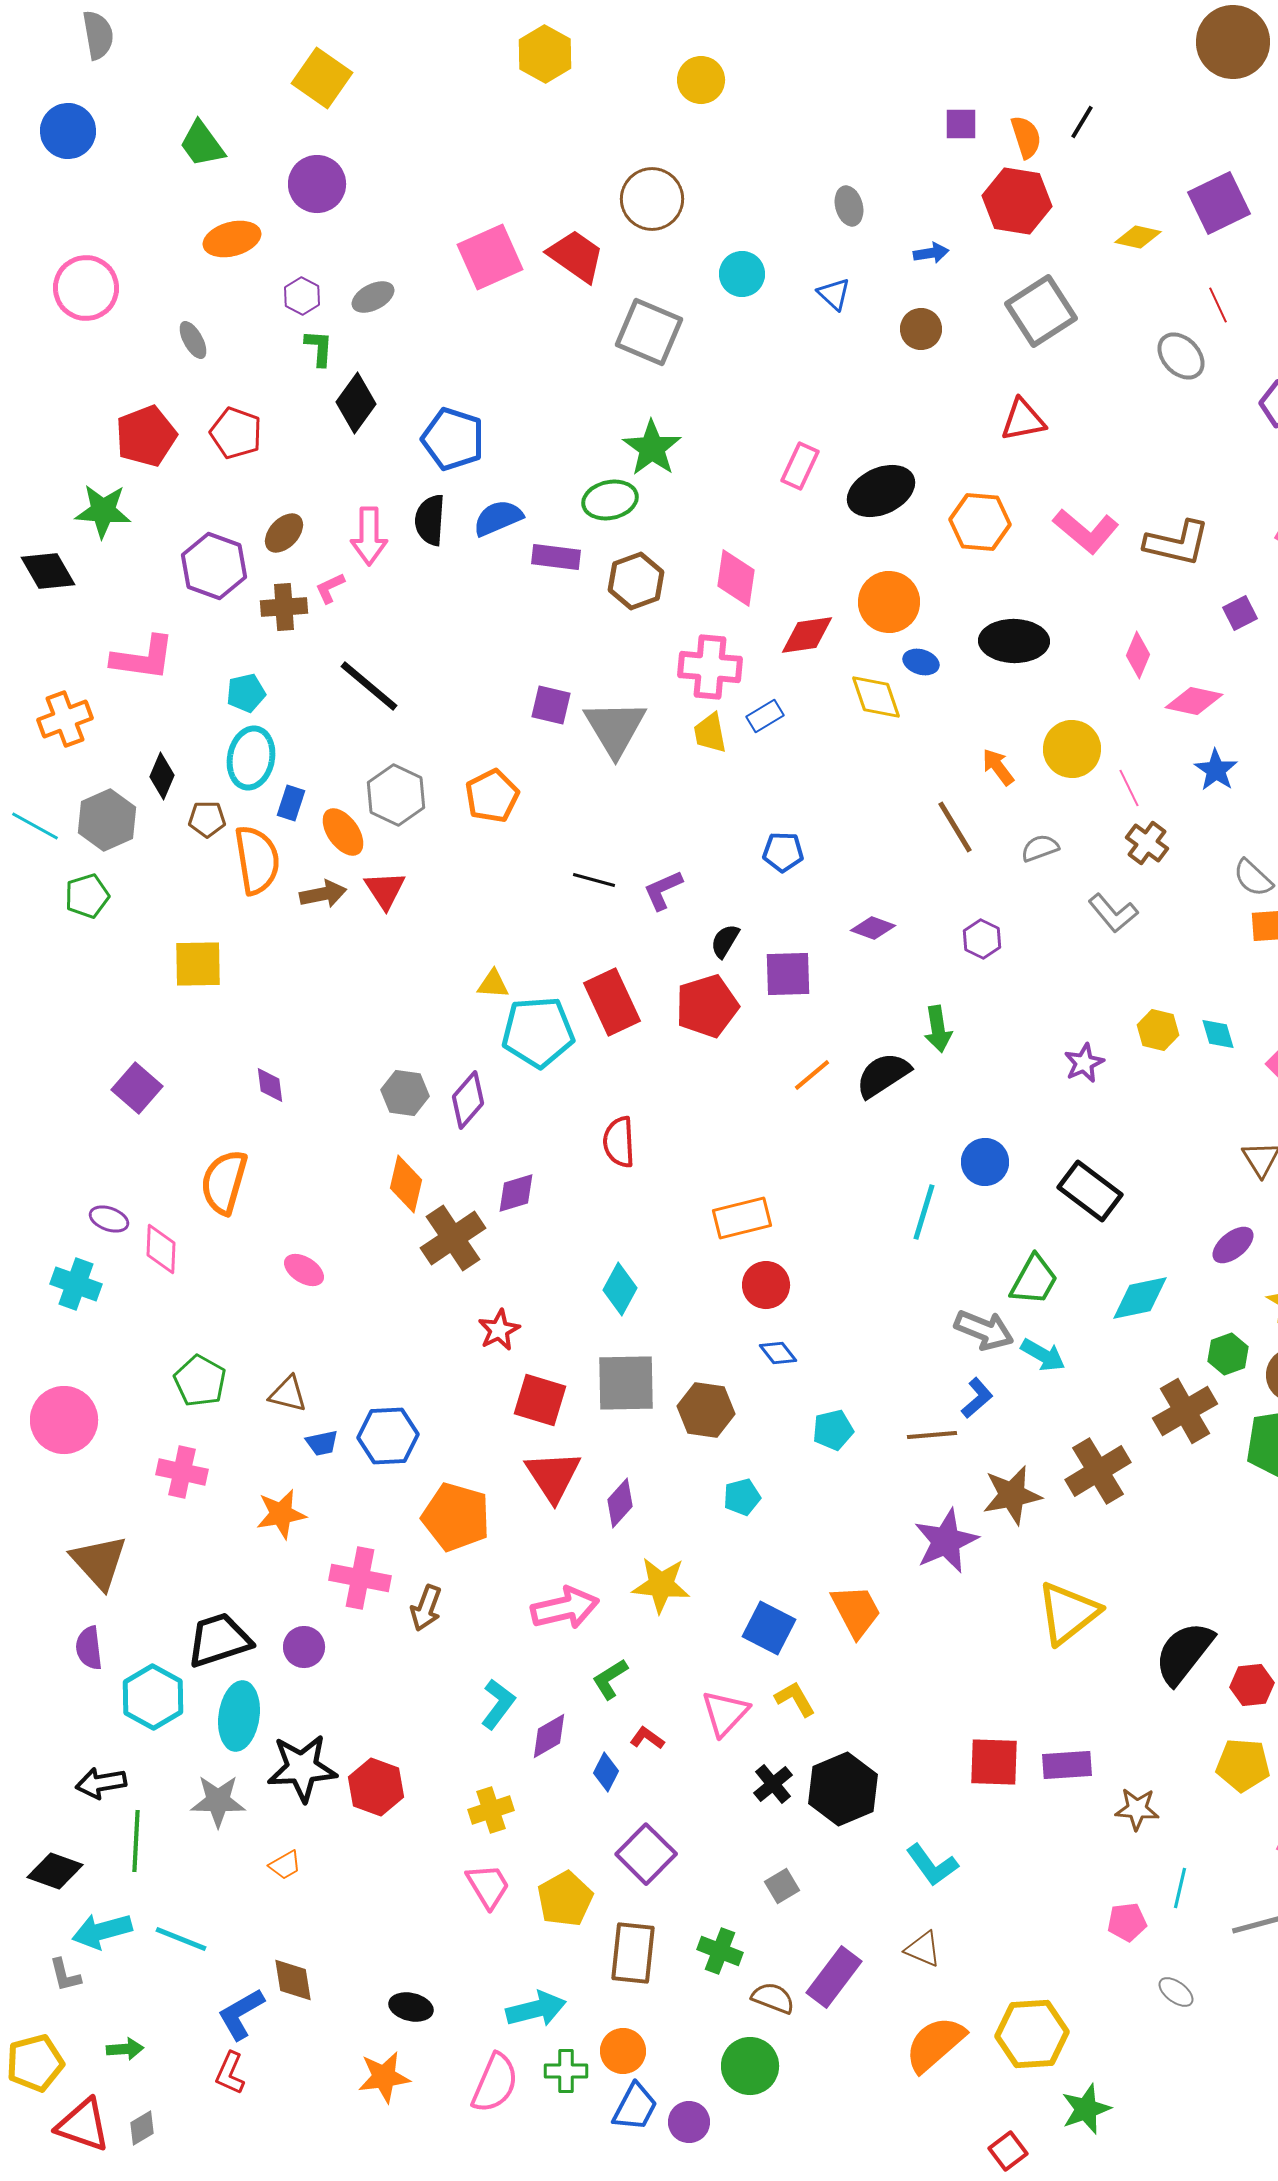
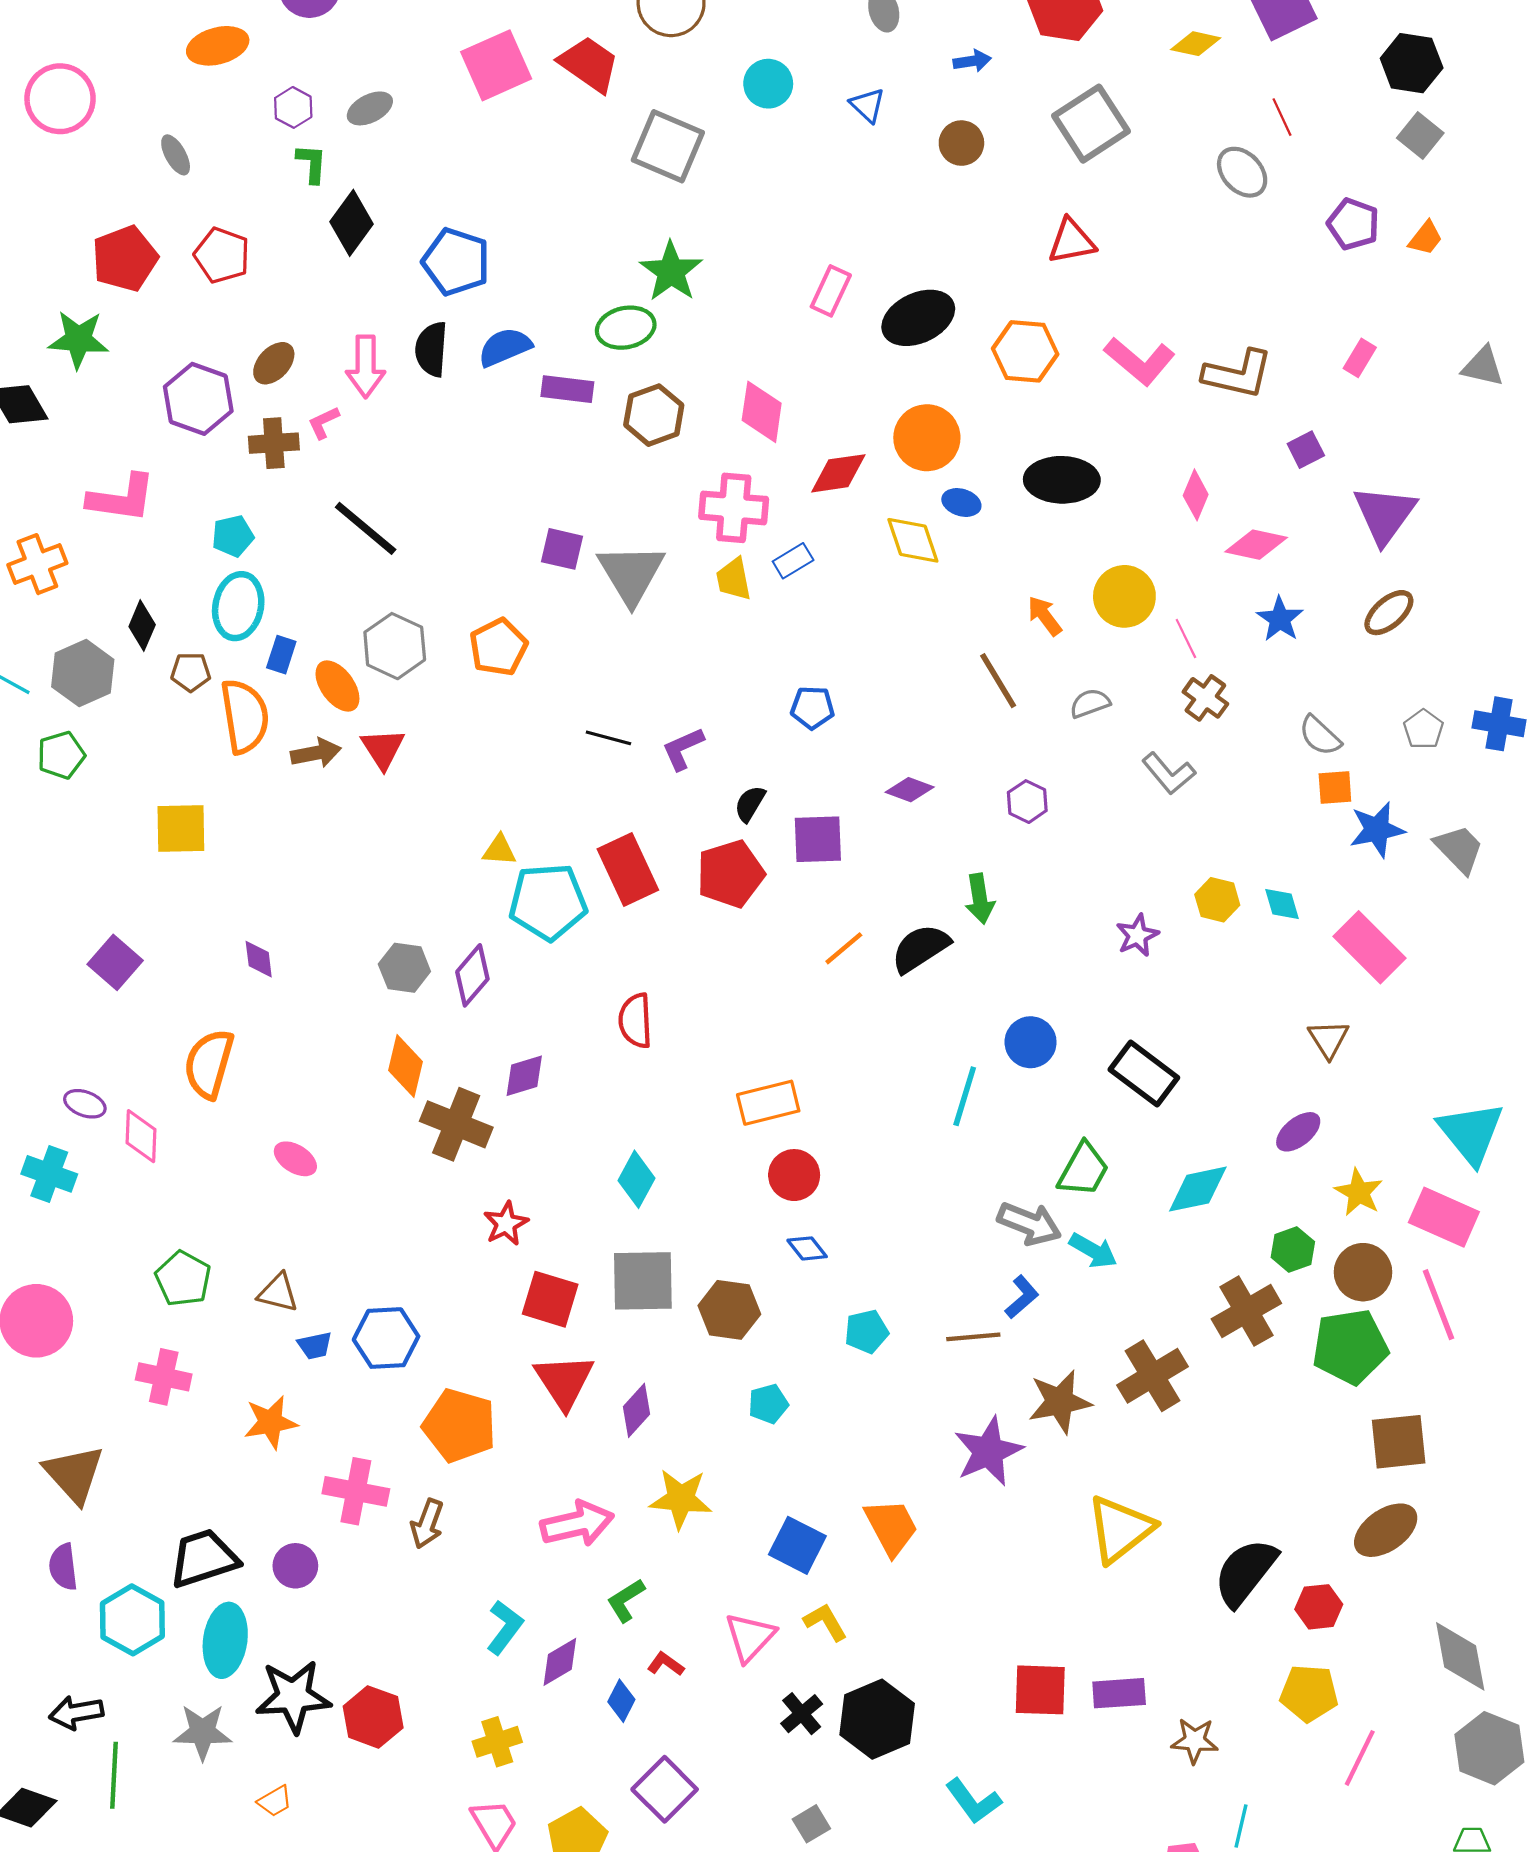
brown cross: (453, 1238) -> (456, 1124), turned -34

